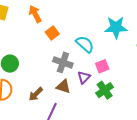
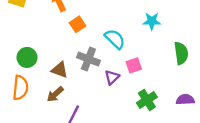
cyan star: (116, 27) -> (152, 21), size x0.7
brown triangle: (63, 87) -> (60, 70), moved
green cross: (105, 90) -> (147, 100), moved

